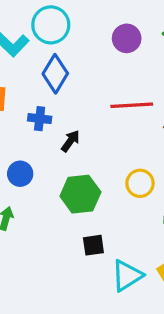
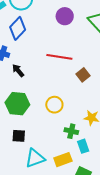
black arrow: (70, 141) -> (18, 71), turned -88

